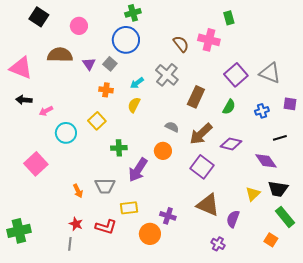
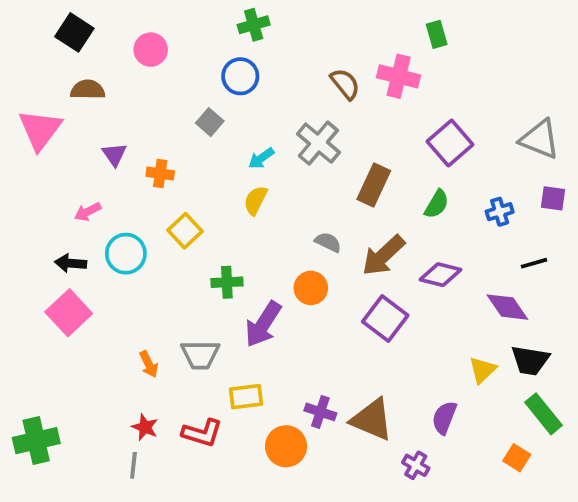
blue circle: (126, 40) -> (240, 76), size x0.7
brown semicircle: (60, 55) -> (88, 90), moved, size x0.7
purple triangle: (89, 64) -> (114, 154), moved
pink triangle: (21, 68) -> (40, 130), turned 45
gray triangle: (270, 73) -> (540, 139), moved
orange cross: (106, 90) -> (160, 174), moved
black arrow: (24, 100) -> (71, 263), moved
brown triangle: (208, 205) -> (372, 420), moved

